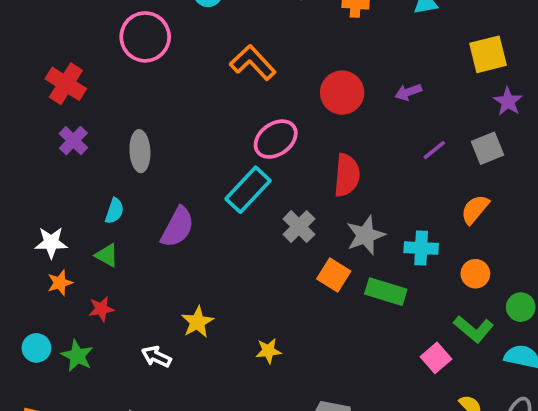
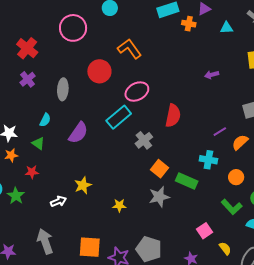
red circle: (342, 93) -> (99, 71), moved
purple line: (434, 150) -> (220, 132), moved
gray star: (365, 235) -> (159, 197), moved
white arrow: (156, 357) -> (58, 201), turned 126
pink square: (436, 358) -> (205, 231), moved

